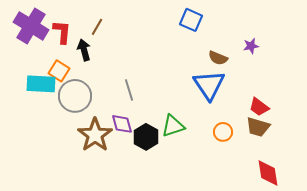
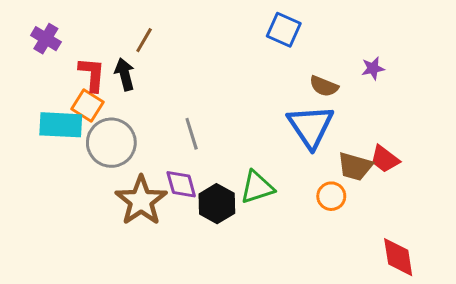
purple cross: (31, 26) -> (46, 39), size x0.6
red L-shape: (62, 32) -> (92, 74), moved
brown trapezoid: (258, 127) -> (355, 166), moved

